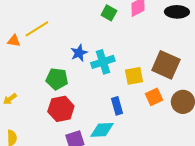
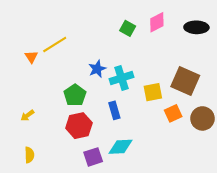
orange triangle: (14, 41) -> (31, 57), turned 48
green pentagon: (57, 79) -> (75, 95), turned 30
blue rectangle: (117, 106) -> (114, 110), moved

